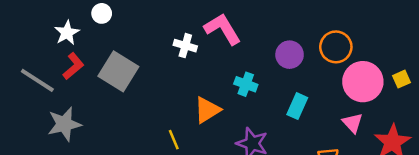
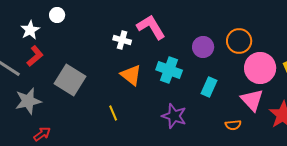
gray square: (118, 71) -> (70, 80), moved
cyan cross: (246, 84) -> (169, 70), size x1.4
orange triangle: (207, 110) -> (131, 75), moved, turned -50
pink triangle: (353, 123) -> (252, 100), size x1.4

